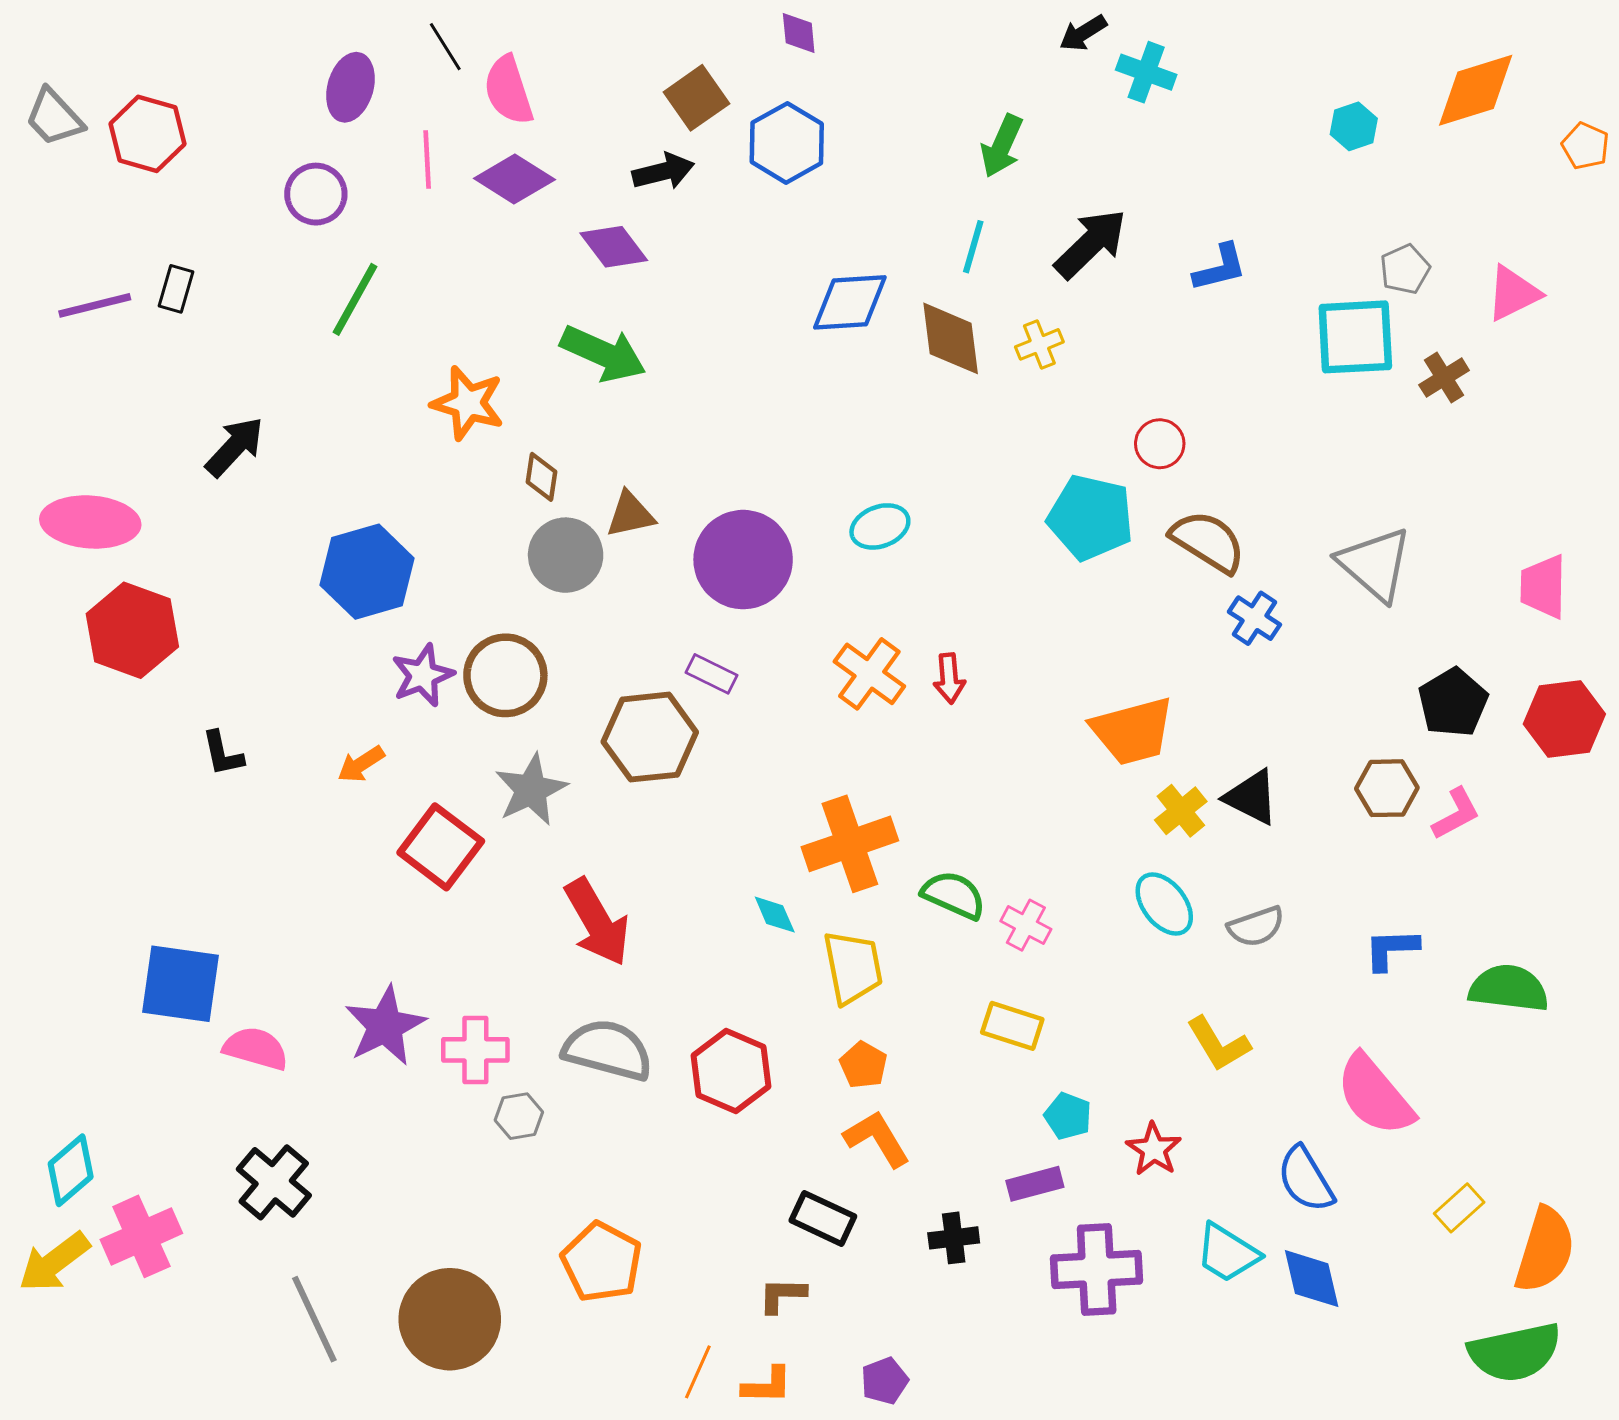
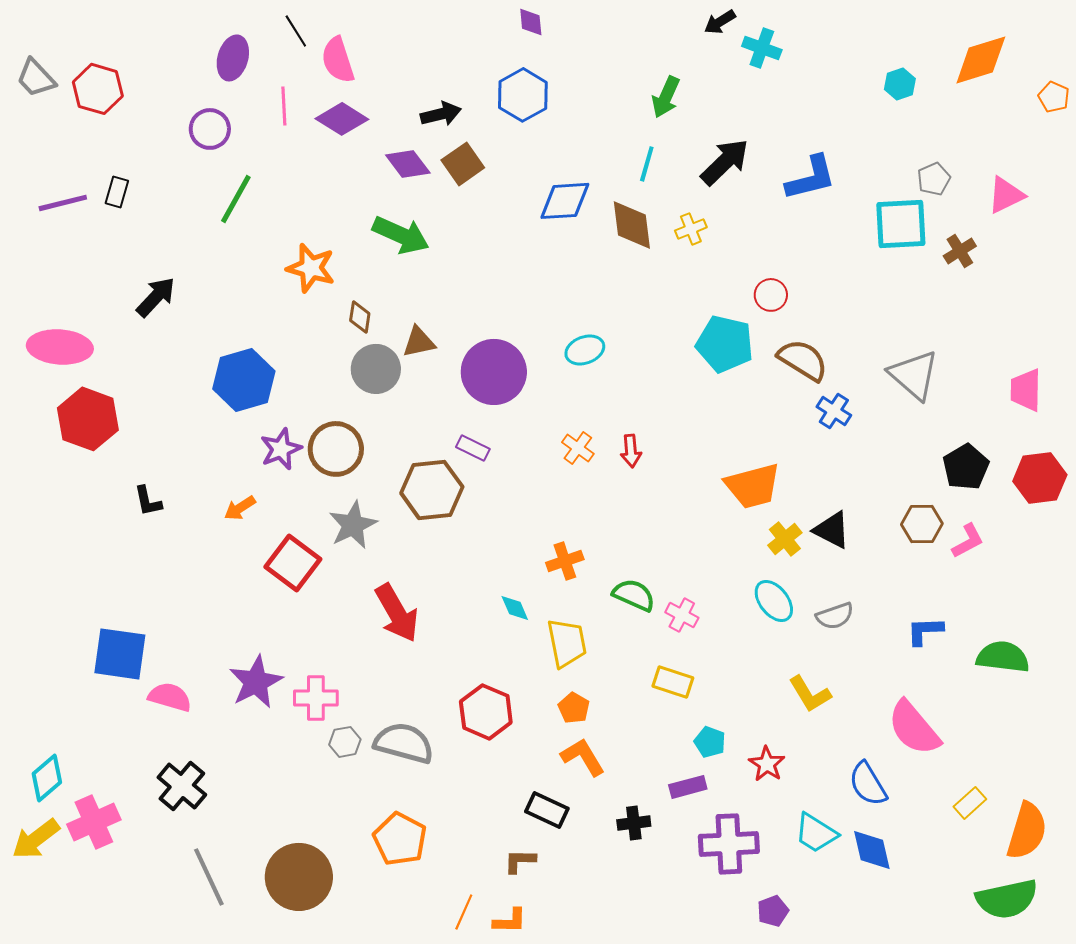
brown square: (696, 98) -> (463, 164), moved
blue L-shape: (1220, 268) -> (811, 178), size x1.4
orange cross: (869, 674) -> (578, 448), size x0.7
orange cross: (850, 844) -> (565, 561), size x0.6
gray semicircle: (608, 1050) -> (404, 743), moved
purple pentagon: (884, 1381) -> (773, 911), moved

